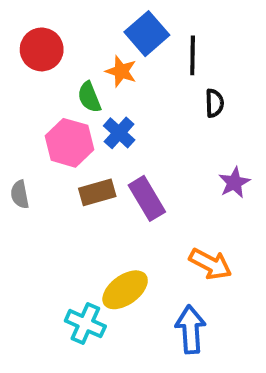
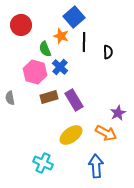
black line: (193, 55) -> (84, 42), moved
purple star: (234, 183) -> (118, 113), moved
yellow ellipse: (125, 290) -> (71, 135), moved

